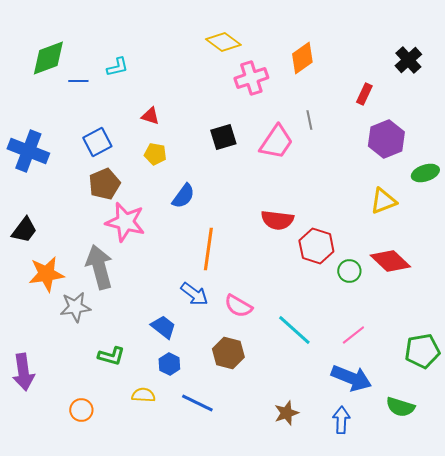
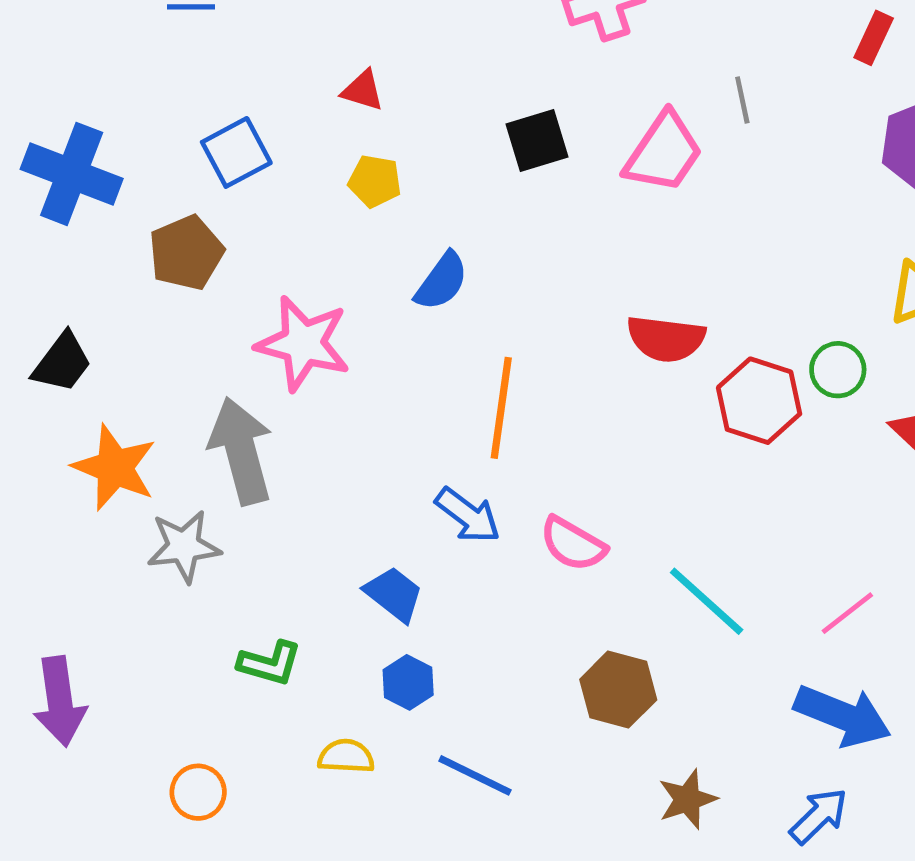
brown pentagon: (104, 184) -> (186, 253), moved
green circle: (349, 271) -> (838, 370), moved
orange star: (46, 274) -> (115, 468), turned 30
brown hexagon: (228, 353) -> (618, 690), moved
blue arrow: (341, 420) -> (819, 816), turned 44

